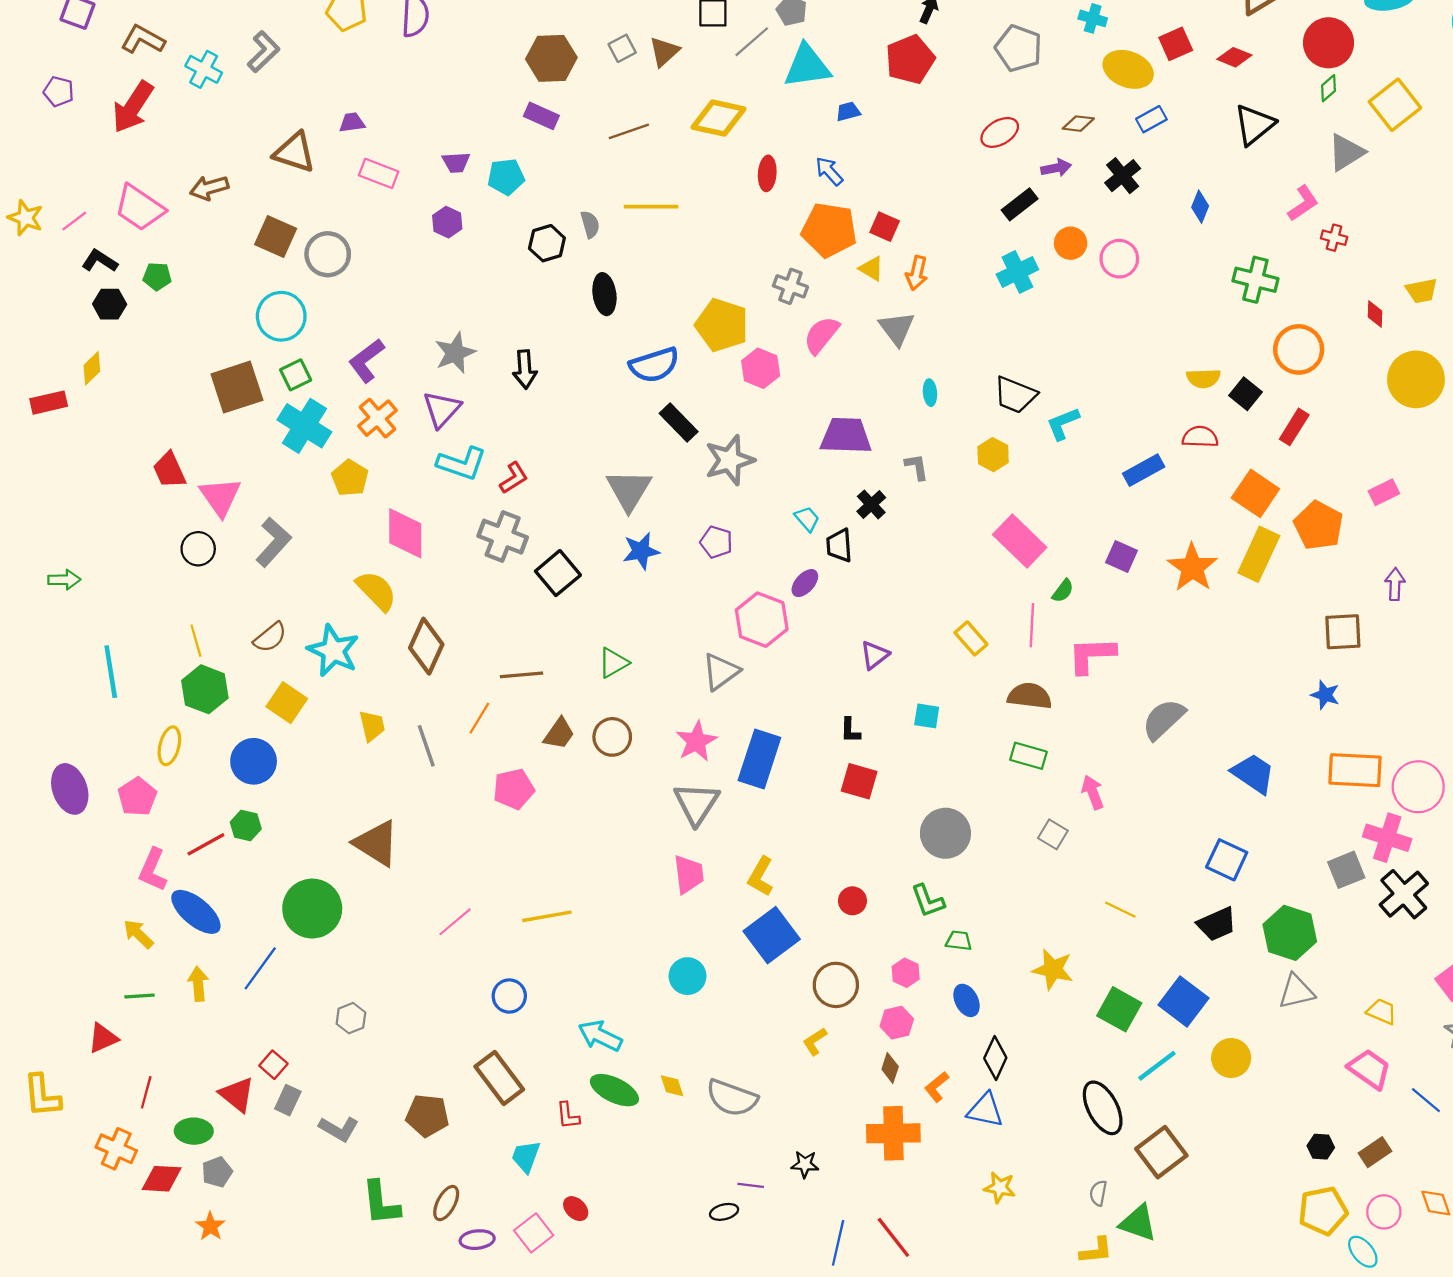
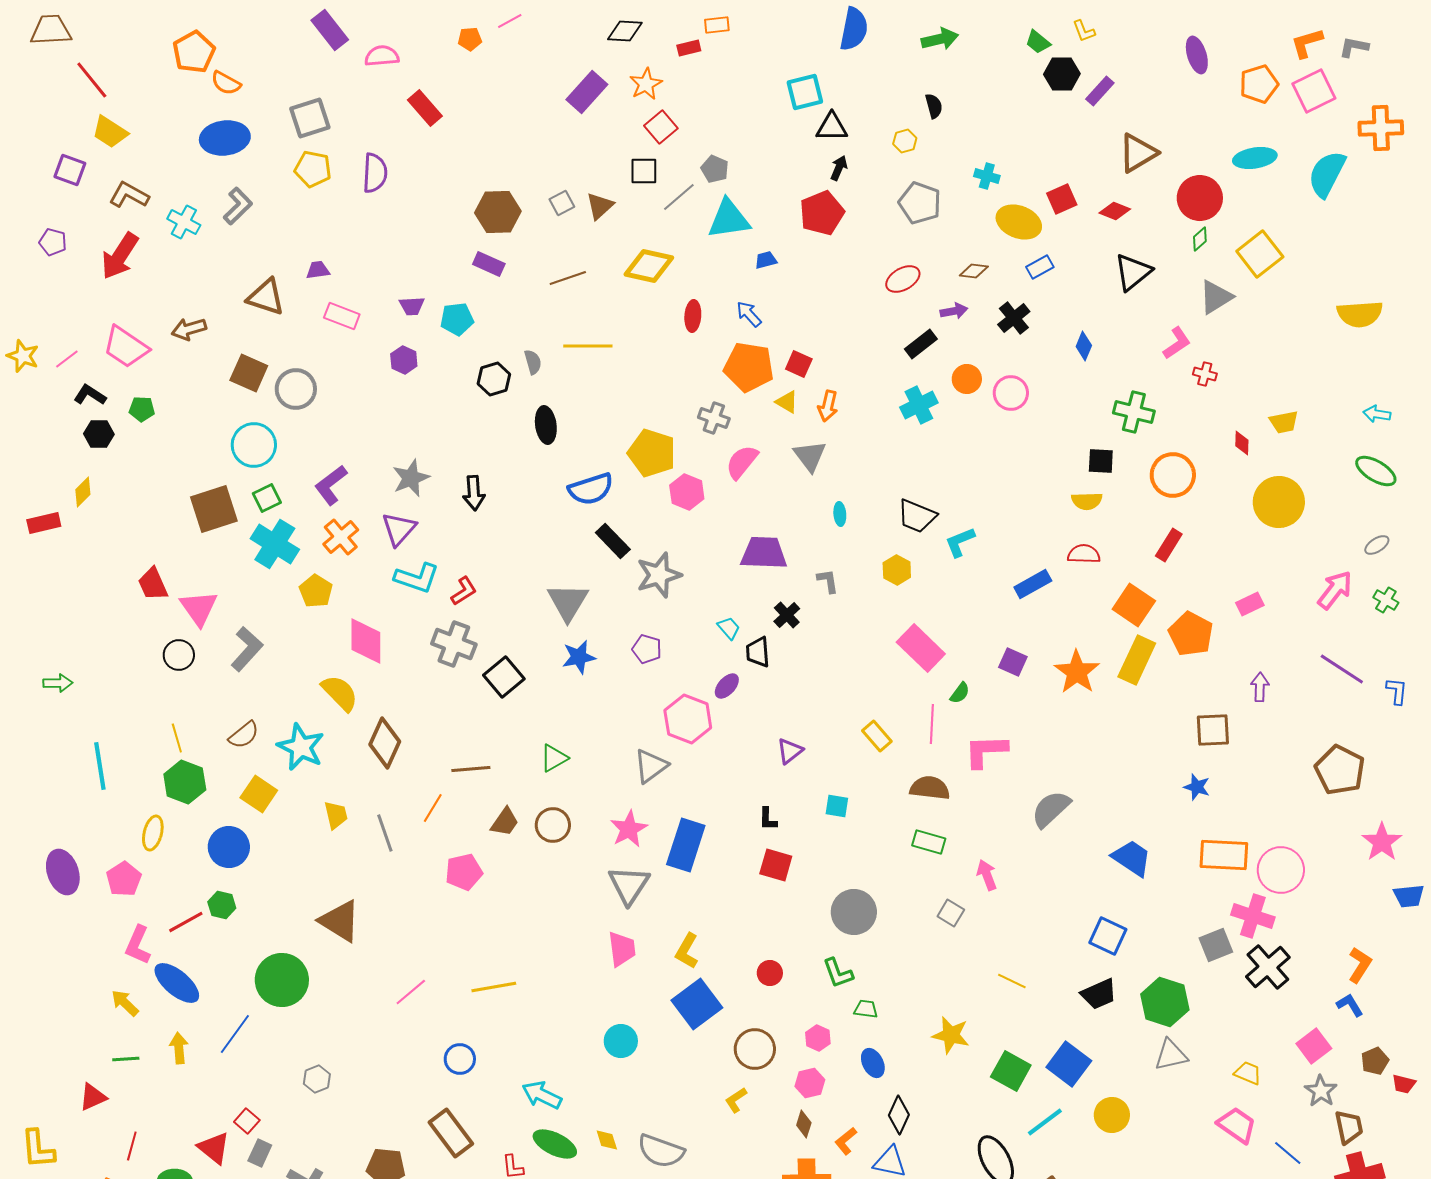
black square: (1245, 394) -> (1101, 461), moved, turned -36

